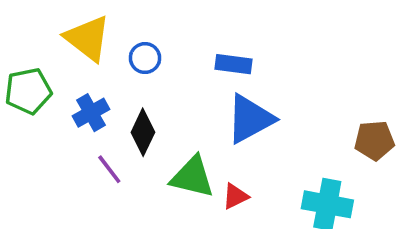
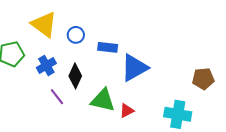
blue rectangle: (234, 64) -> (108, 47), moved

